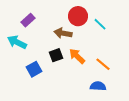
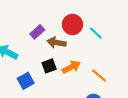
purple rectangle: (28, 20) -> (37, 32), moved
orange arrow: (77, 56) -> (71, 67), turned 108

